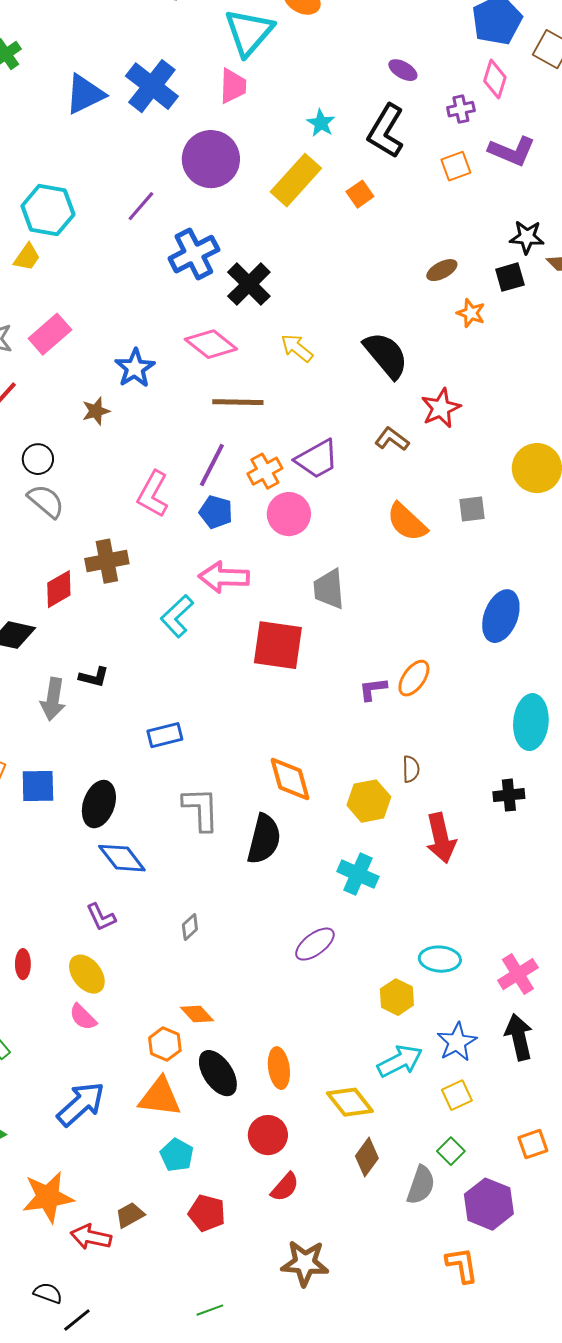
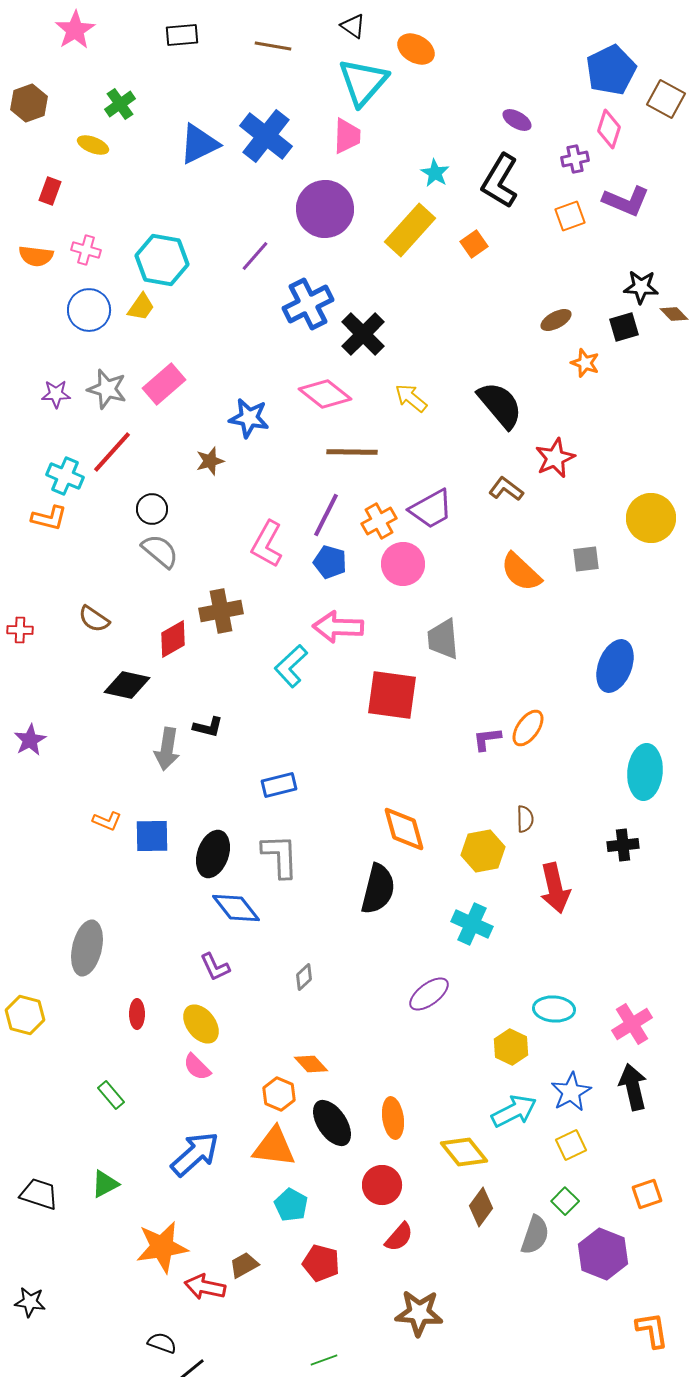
blue star: (135, 368) -> (249, 418), turned -30
gray L-shape: (201, 809) -> (280, 856), moved
orange L-shape: (462, 1265) -> (652, 1330), moved

